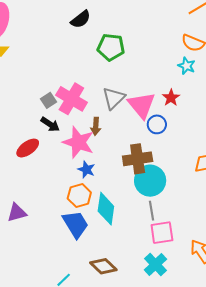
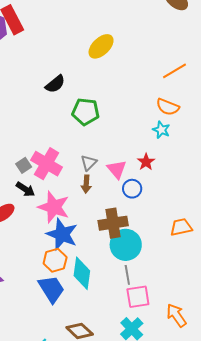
gray triangle: (114, 98) -> (89, 163), size x0.7
pink triangle: (142, 105) -> (117, 169), size x0.7
brown arrow: (96, 126) -> (86, 184), moved
blue star: (86, 170) -> (62, 234), size x1.8

